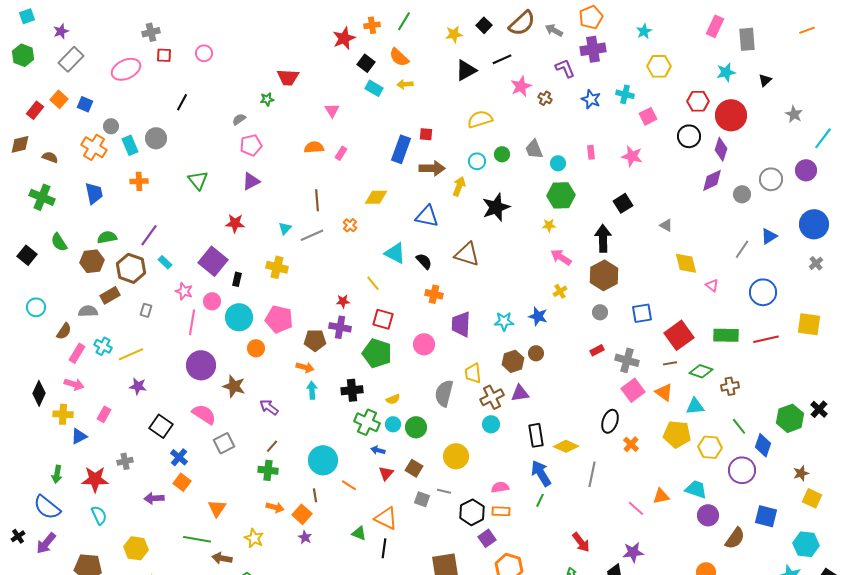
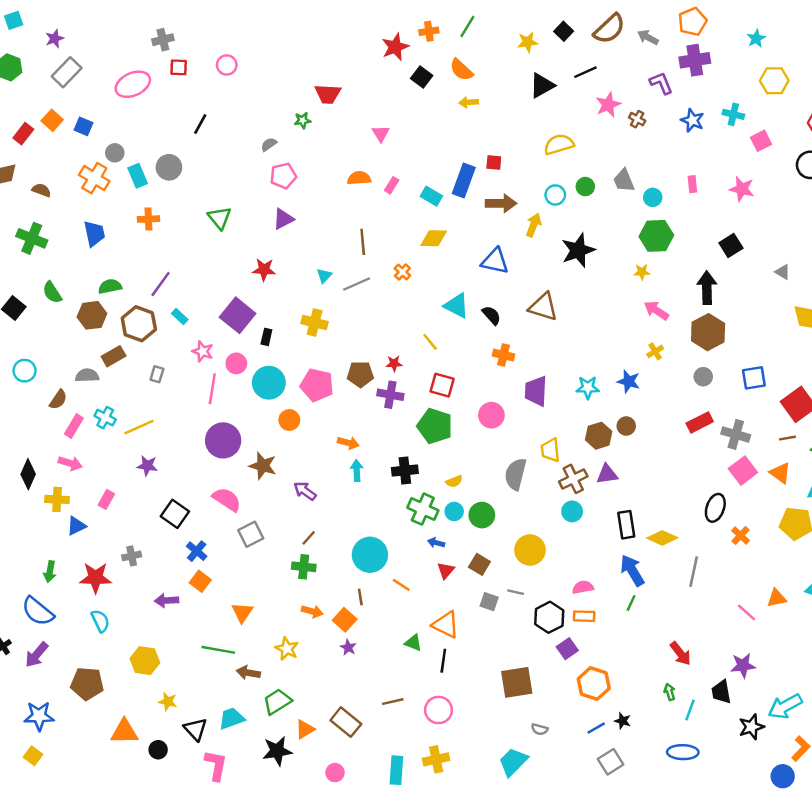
cyan rectangle: (374, 88) -> (431, 196), moved
brown pentagon: (315, 340) -> (360, 374), moved
red rectangle: (597, 350) -> (700, 422), size x1.5

